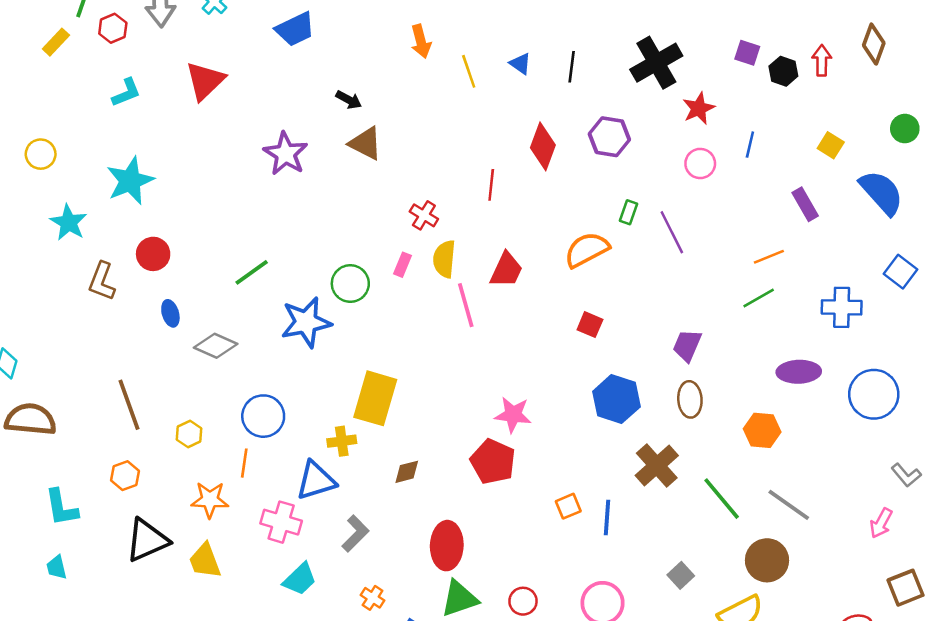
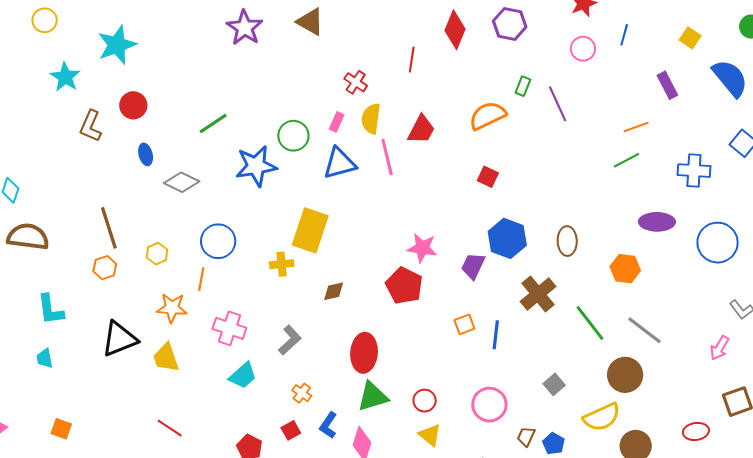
purple trapezoid: (687, 345) -> (473, 266), moved
orange hexagon: (125, 476) -> (105, 268), moved
blue triangle: (316, 481) -> (339, 163), moved

